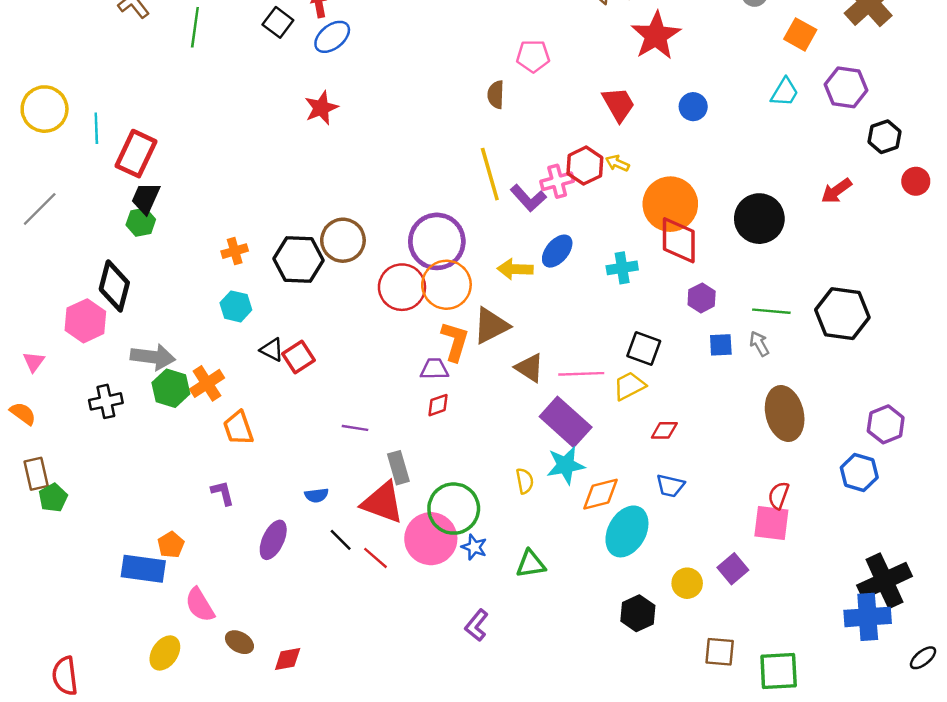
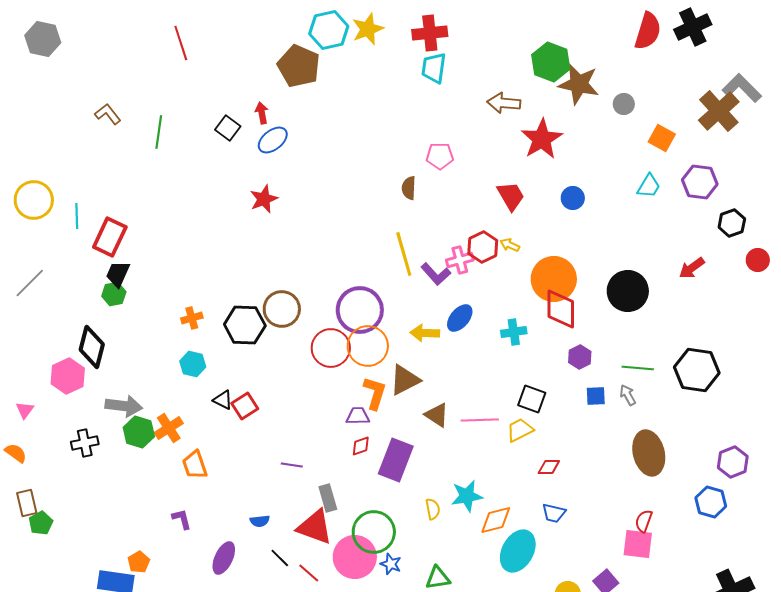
purple rectangle: (566, 422) -> (396, 460), moved, turned 69

